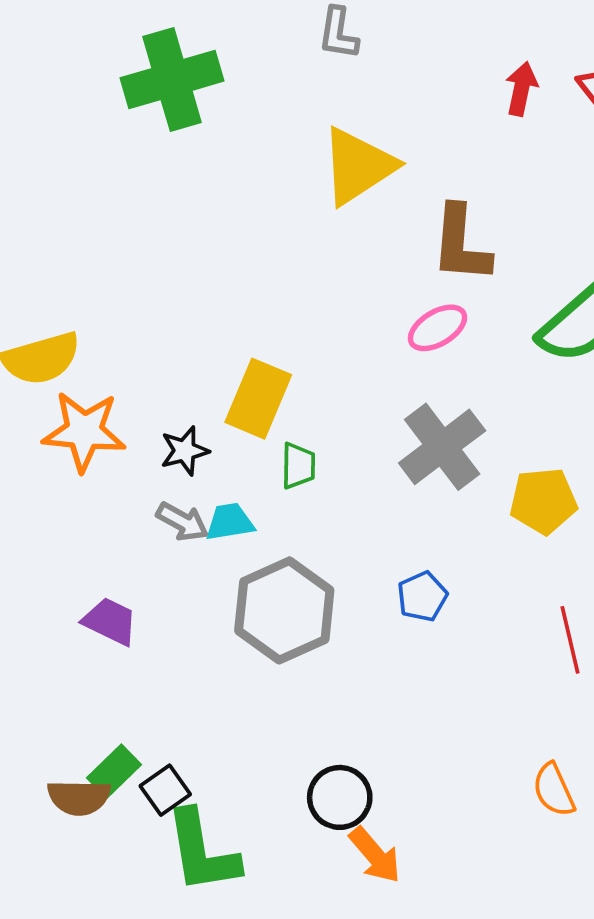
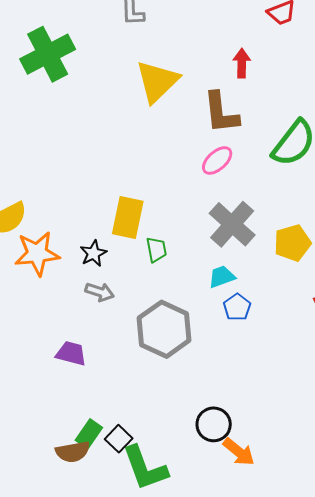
red arrow: (521, 89) -> (242, 63), moved
cyan trapezoid: (230, 522) -> (222, 277), moved

